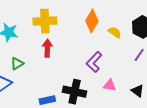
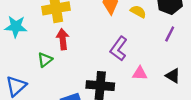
green triangle: (17, 64) -> (45, 60), moved

